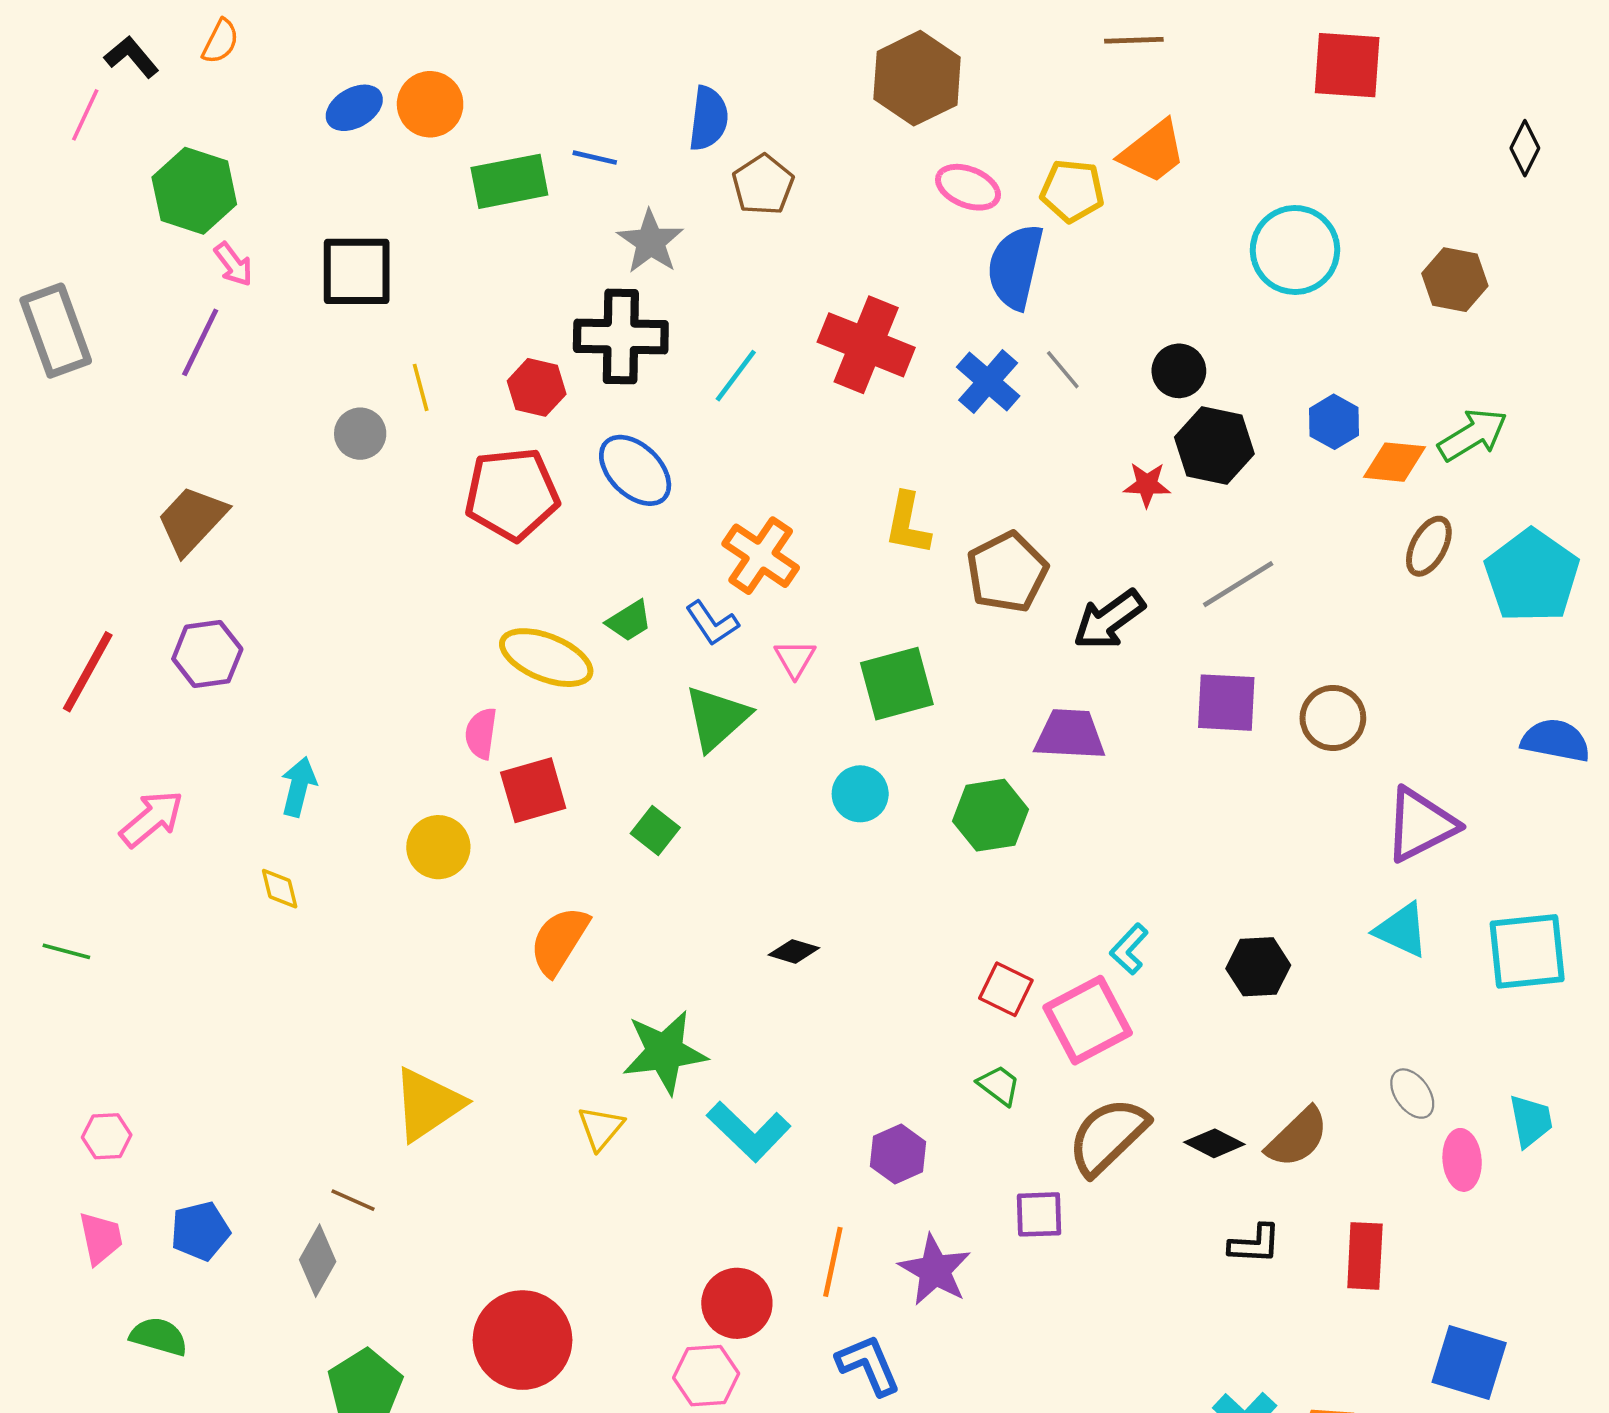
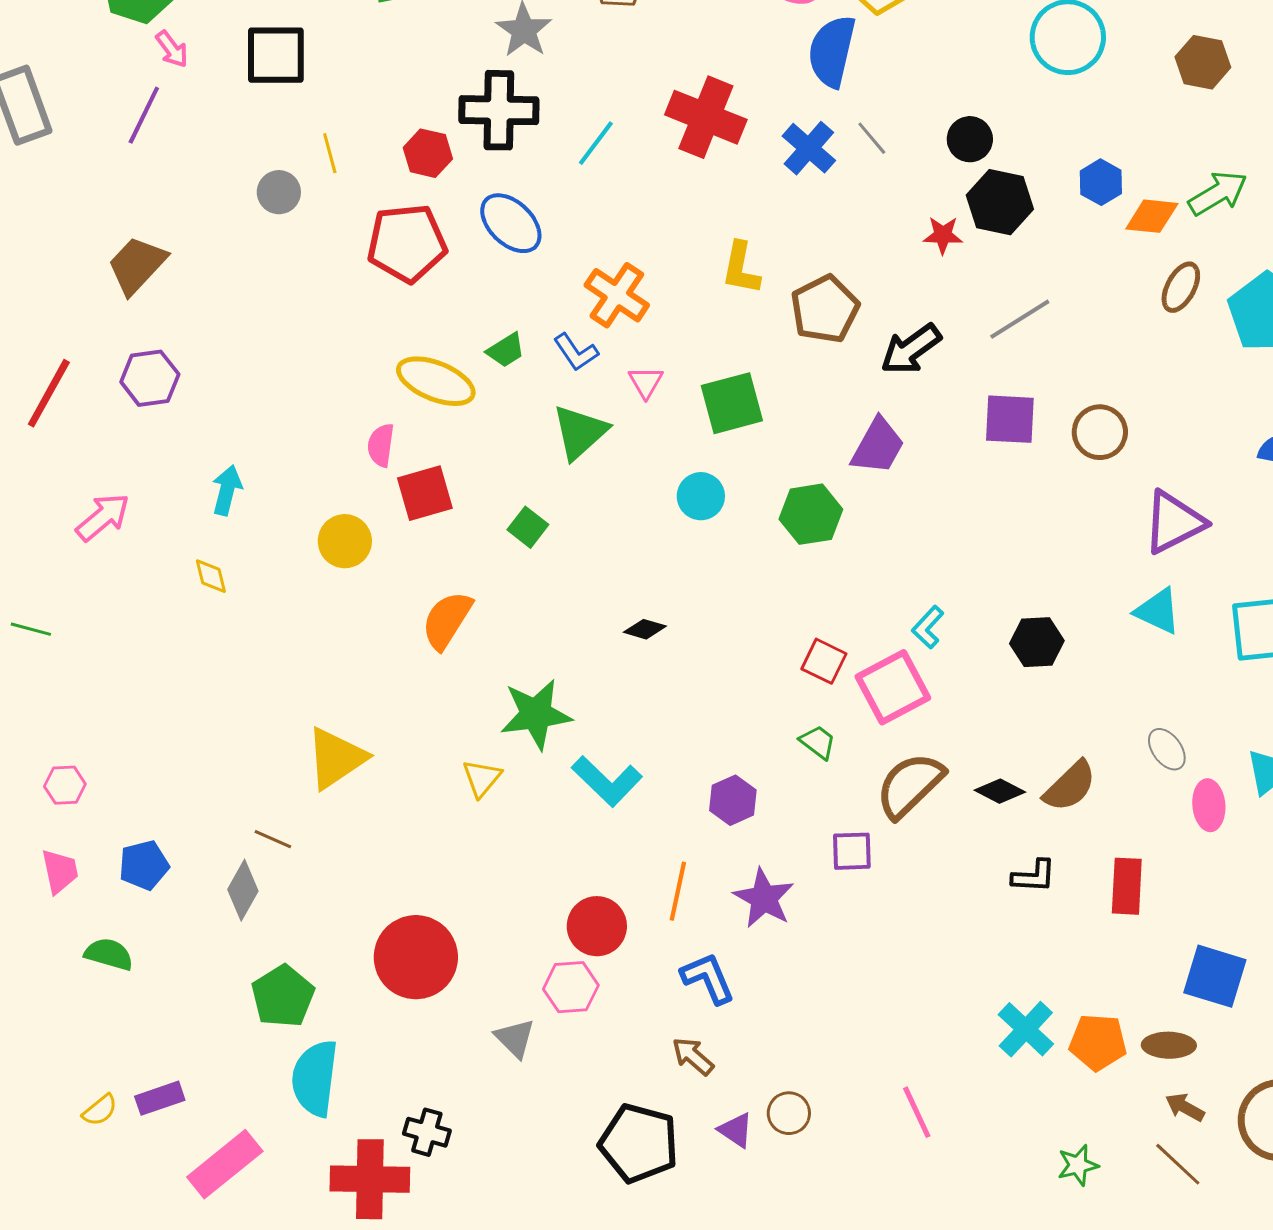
purple trapezoid: (1070, 735) -> (878, 446), turned 116

